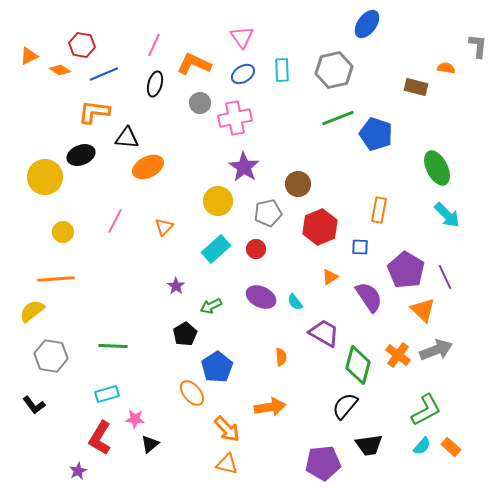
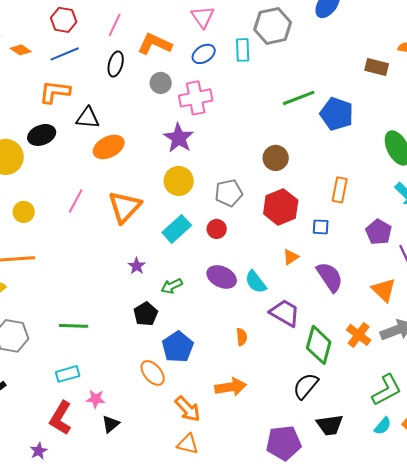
red hexagon: (82, 45) -> (64, 20), moved
gray hexagon: (334, 70) -> (273, 26), moved
purple star: (244, 167) -> (179, 138), moved
brown circle: (298, 184) -> (276, 158), moved
orange triangle: (164, 227) -> (125, 207), size x1.8
purple pentagon: (406, 270) -> (379, 232), moved, size x0.7
cyan semicircle: (295, 302) -> (256, 282), size x1.4

